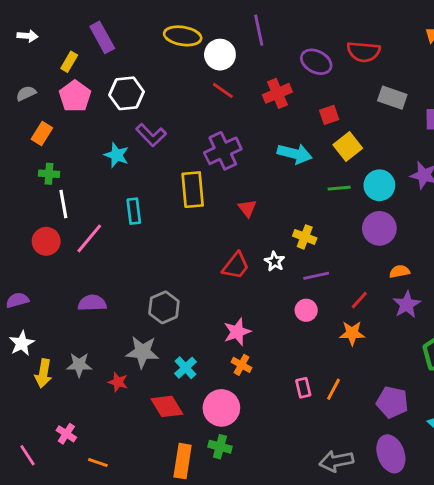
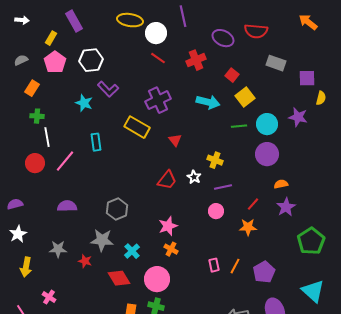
red square: (329, 115) -> (232, 75), turned -32
yellow rectangle: (193, 190) -> (137, 127), turned -55
yellow arrow: (43, 373) -> (26, 267), moved
purple pentagon: (392, 402) -> (264, 272), moved, turned 30

